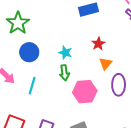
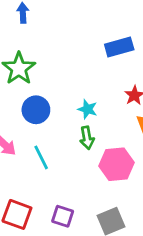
cyan line: (32, 86) -> (41, 157), turned -42

